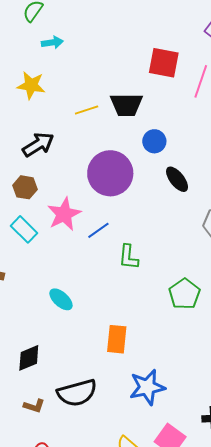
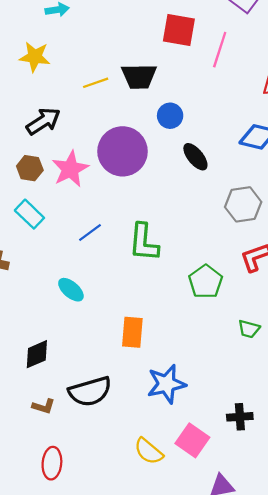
pink star: (64, 214) -> (70, 169), moved
blue line: (98, 230) -> (90, 232), moved
green L-shape: (128, 257) -> (144, 242), size x1.4

